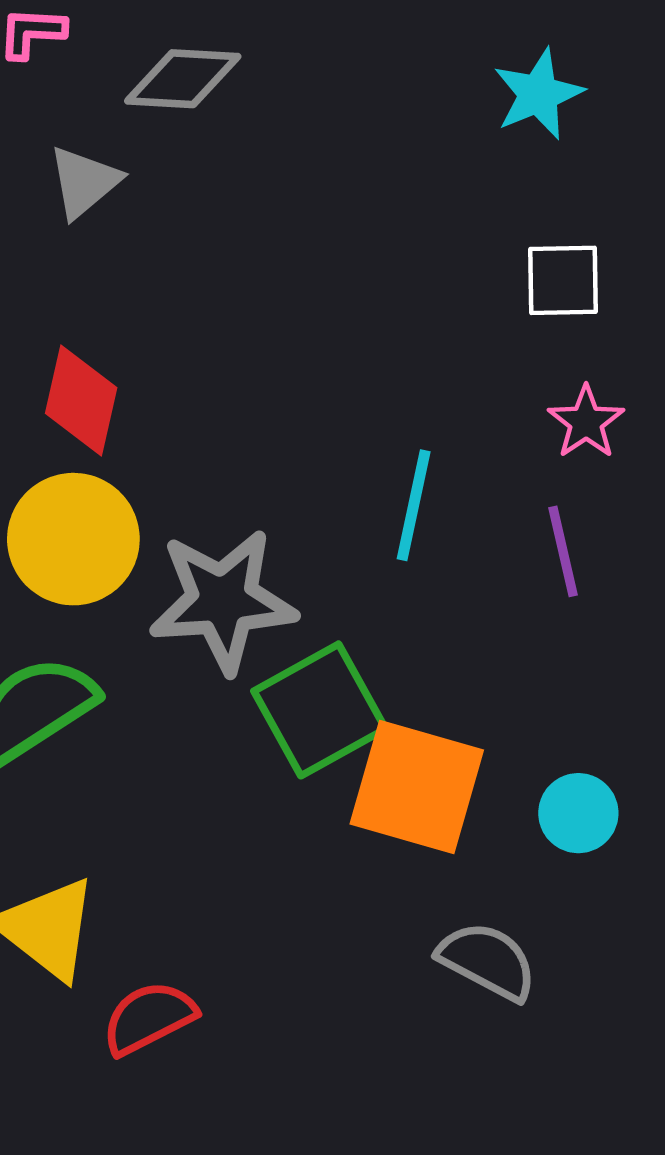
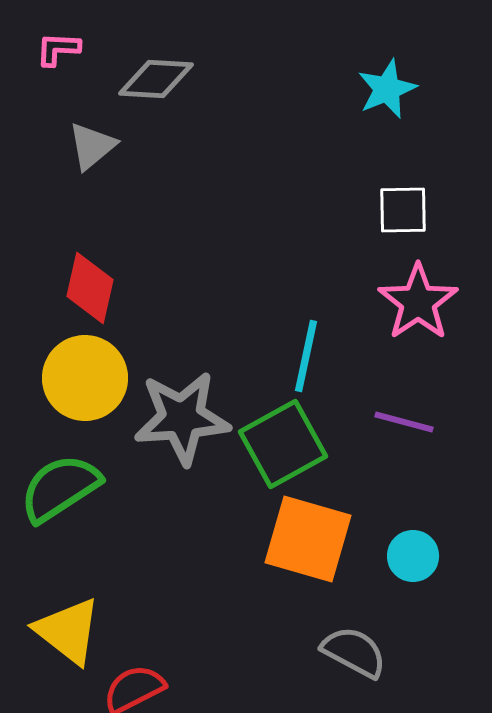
pink star: (586, 422) -> (418, 302), size x1.6
purple line: (563, 551) -> (404, 422), moved, turned -62
green square: (320, 710) -> (283, 444), moved

